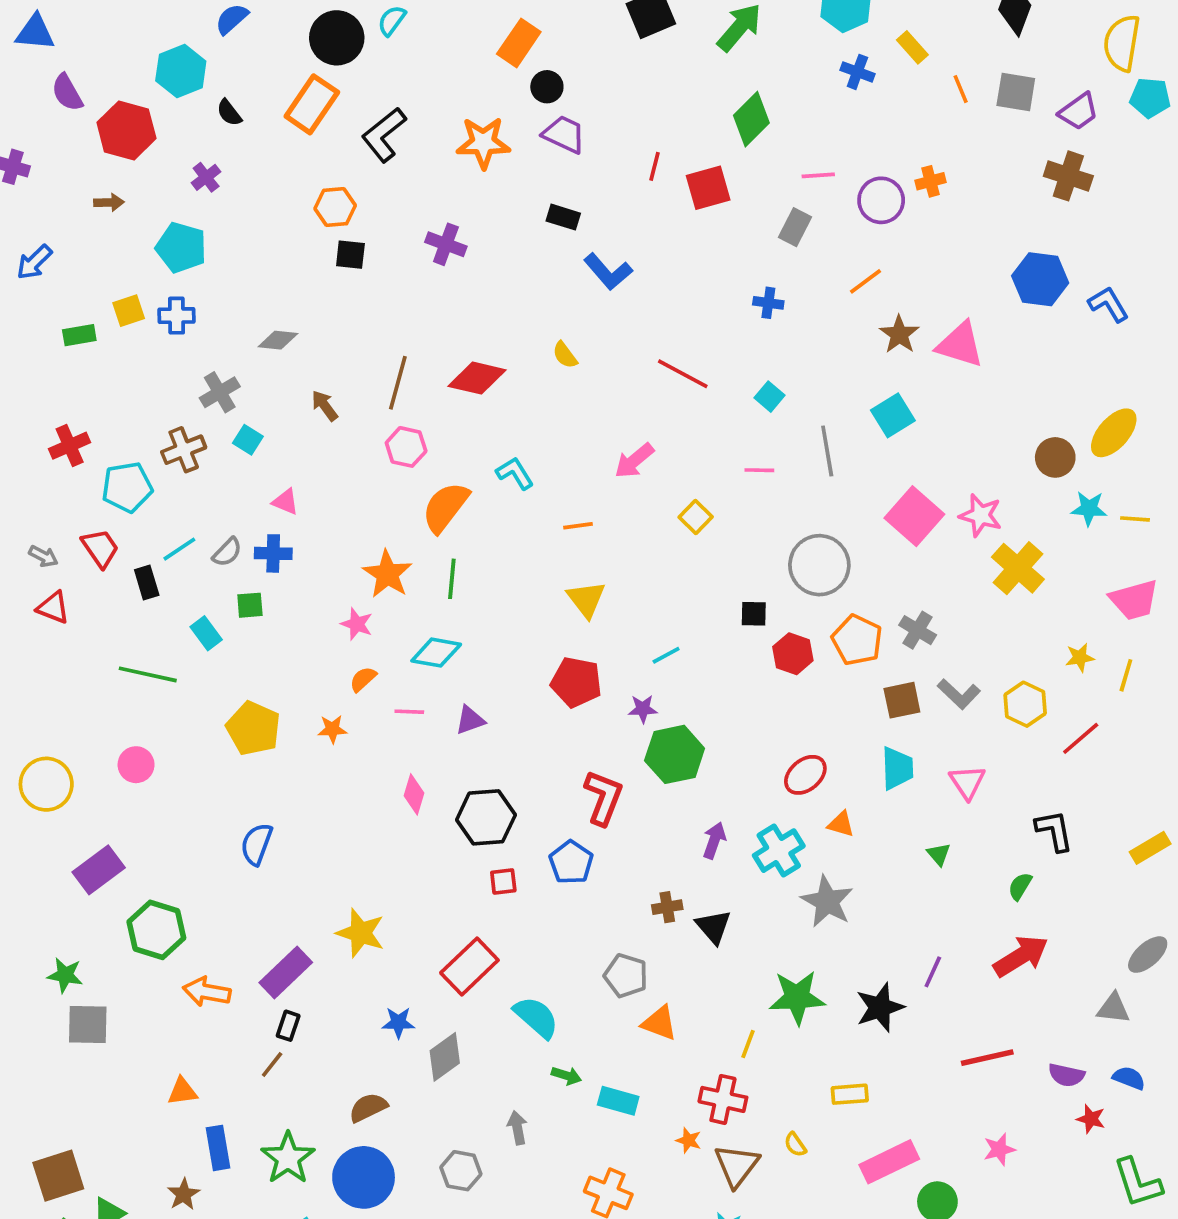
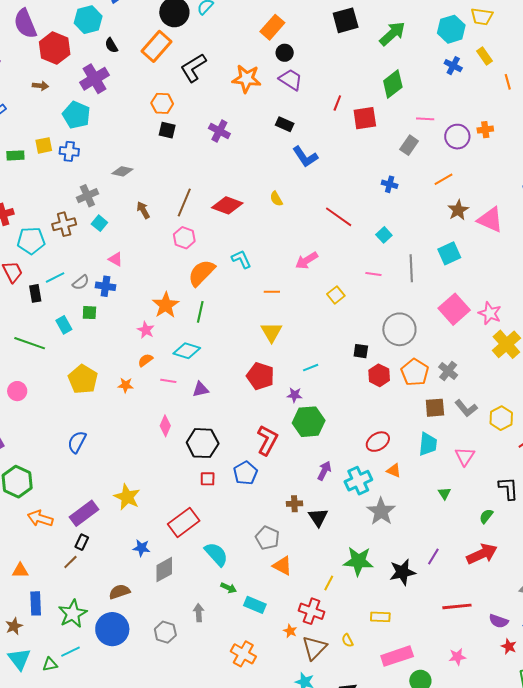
purple semicircle: (67, 93) -> (25, 24), size x1.4
purple cross: (206, 177) -> (95, 79), size x1.8

